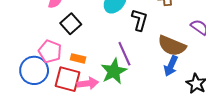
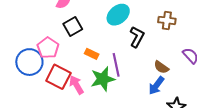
brown semicircle: (172, 46) -> (161, 67), size x0.6
orange rectangle: (78, 58) -> (92, 54), moved
pink arrow: (88, 83) -> (76, 85), turned -126

